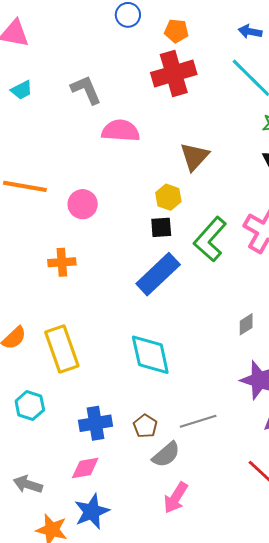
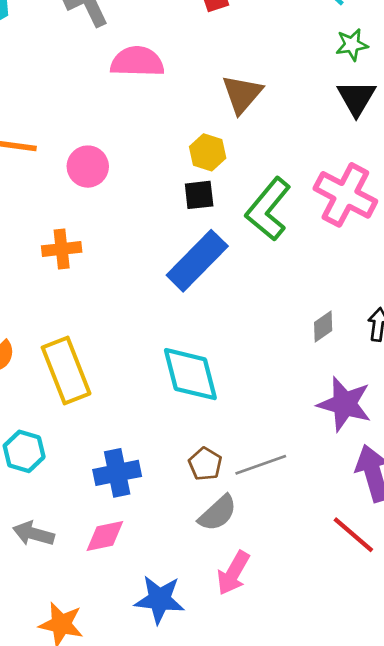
brown pentagon: (145, 426) -> (205, 464), moved
gray arrow: (28, 484) -> (33, 534), moved
blue star: (92, 511) -> (159, 599), moved, turned 30

